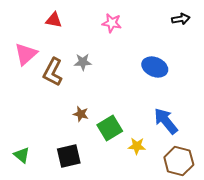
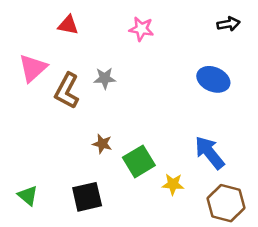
blue ellipse: (155, 67) -> (213, 79), moved

